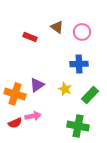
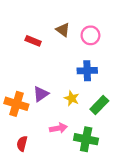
pink arrow: (33, 116) -> (58, 128), moved
red semicircle: (15, 123) -> (22, 144), moved, turned 128

